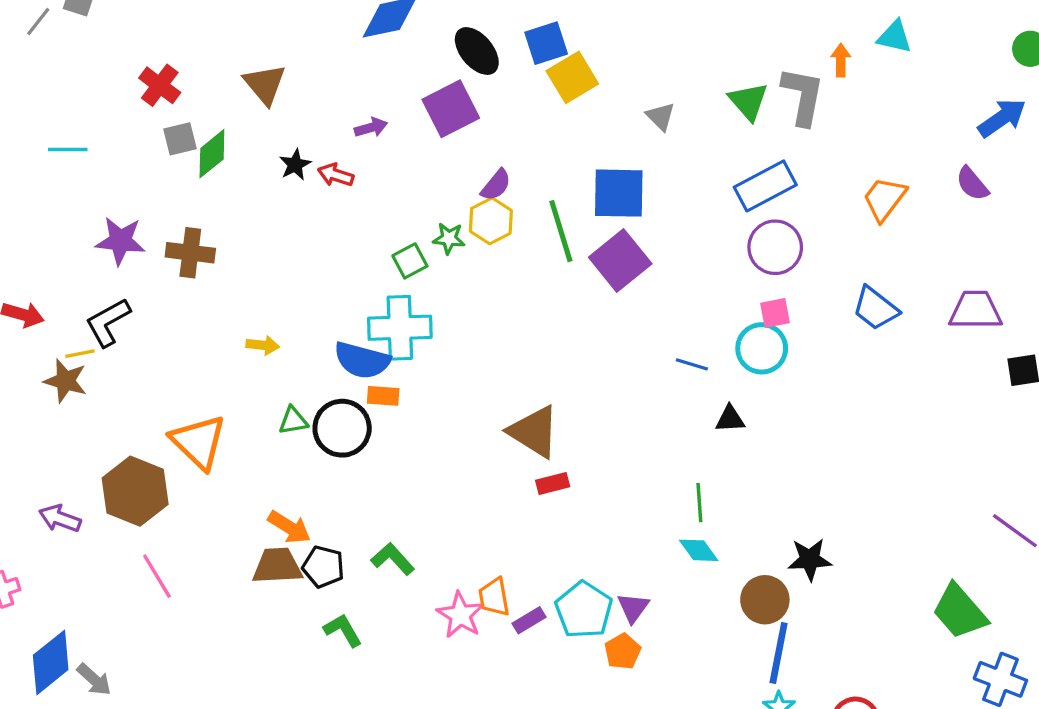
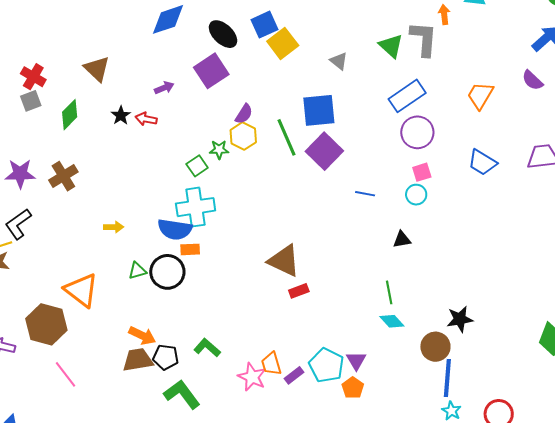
gray square: (180, 139) -> (31, 101), moved
brown cross: (190, 253) -> (63, 176), turned -32
cyan circle: (762, 348) -> (416, 195), size x0.7
blue line: (692, 364) -> (365, 194), moved
green L-shape: (343, 630) -> (182, 394), size x1.5

